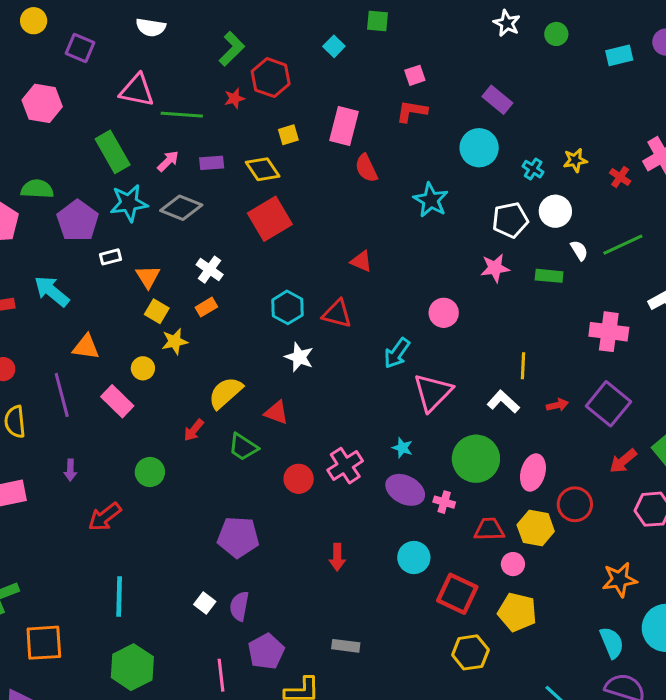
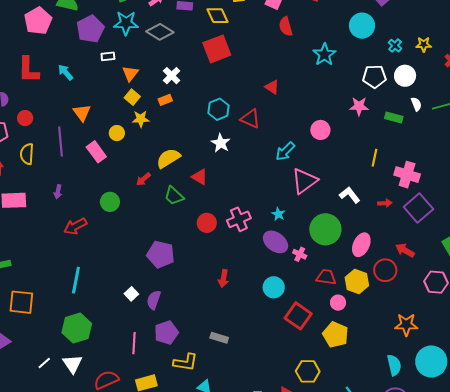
cyan arrow: (52, 291) -> (66, 72), size x0.7
pink cross: (609, 332) -> (407, 175), moved
orange triangle: (86, 347) -> (82, 113), turned 36
yellow line: (523, 366) -> (374, 158), moved
red arrow: (623, 461) -> (405, 250), moved, turned 60
yellow hexagon: (470, 652) -> (308, 371), moved

